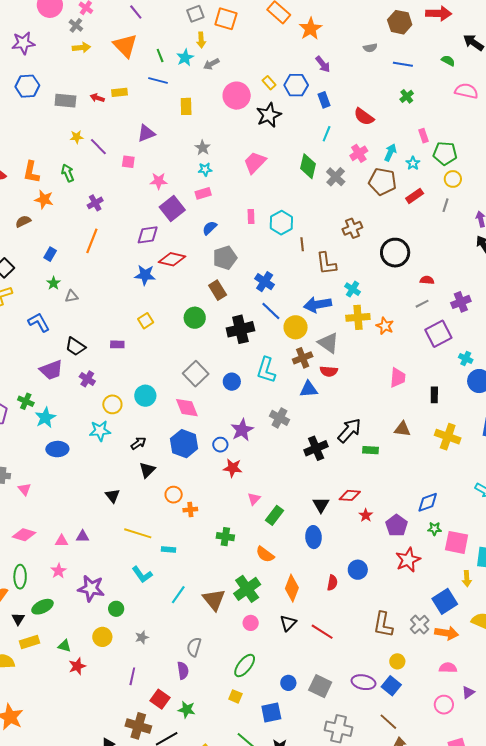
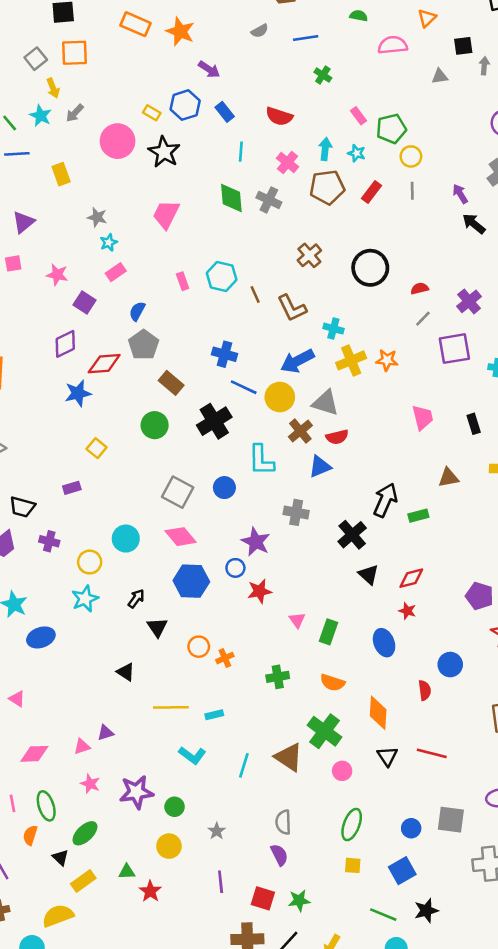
pink star: (159, 181) -> (57, 275), turned 30
purple square: (172, 209) -> (85, 303), size x0.7
gray pentagon: (225, 258) -> (144, 345), moved
purple square: (438, 334) -> (454, 349), turned 36
black triangle: (321, 505) -> (368, 574), moved
red star: (366, 515) -> (407, 611), moved

